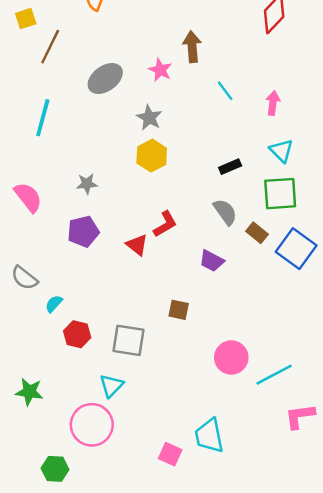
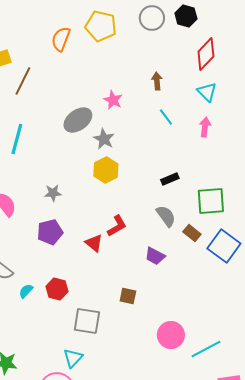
brown arrow: (192, 47) -> (157, 81), moved, size x0.7
gray ellipse: (105, 79) -> (78, 120), moved
cyan triangle: (281, 151) -> (207, 92), moved
red hexagon: (77, 334) -> (57, 289), moved

